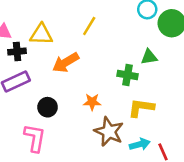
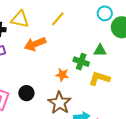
orange star: (92, 102) -> (62, 75), moved
black circle: (48, 107) -> (26, 93), moved
yellow L-shape: (141, 108) -> (99, 78), moved

